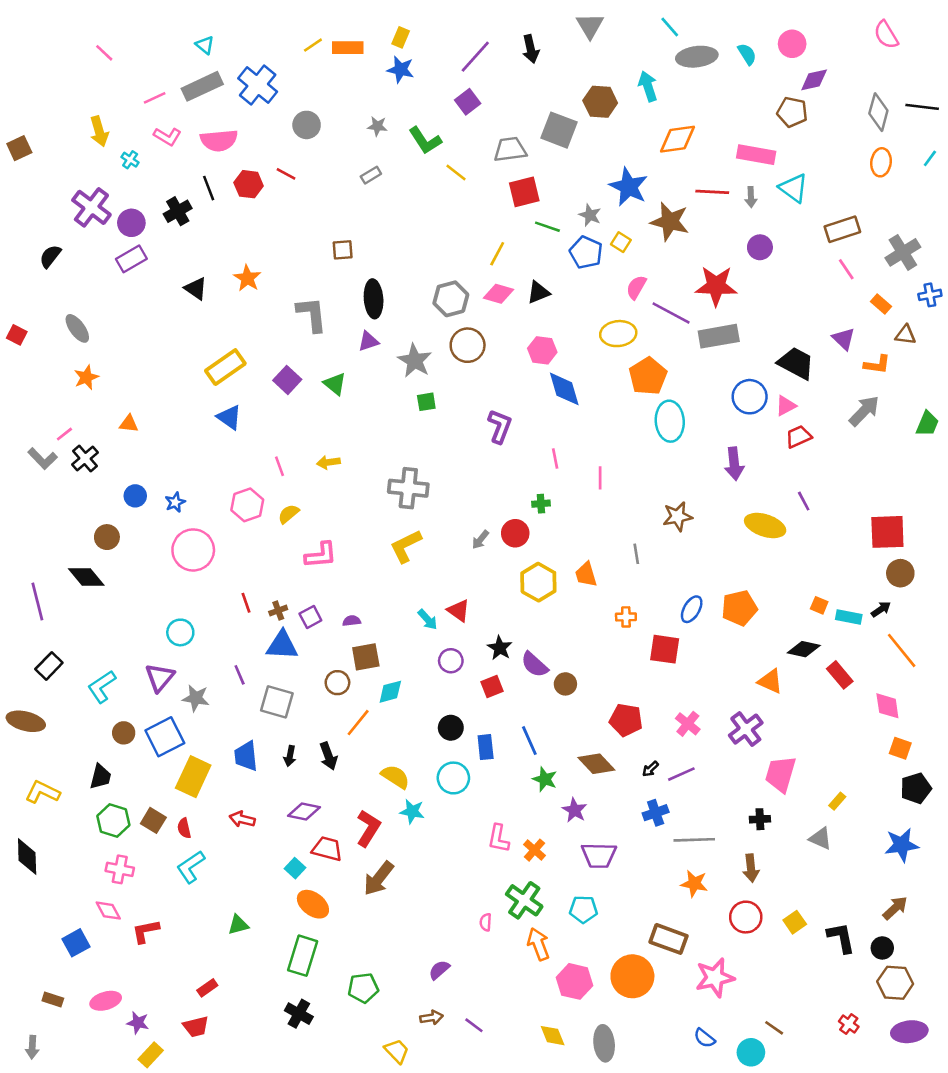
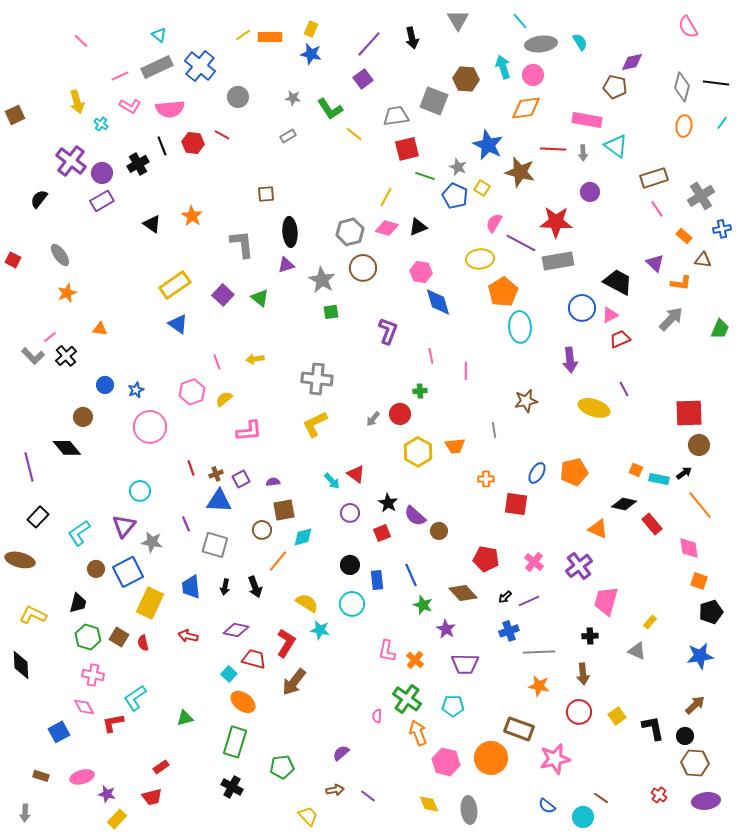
pink circle: (792, 44) -> (533, 75), moved
orange trapezoid: (586, 574) -> (455, 446), turned -80
cyan L-shape: (191, 867) -> (135, 698), moved

